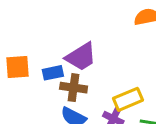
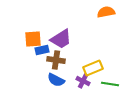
orange square: (18, 67) -> (33, 39), moved

